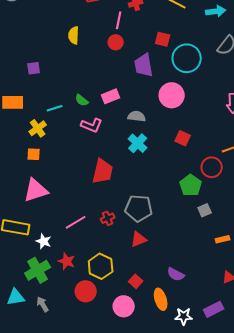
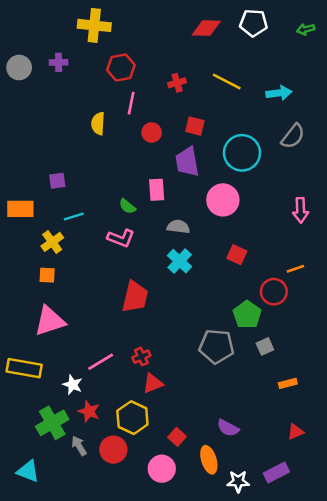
pink line: (119, 20) -> (131, 103), moved
red square: (163, 39) -> (195, 126), moved
purple square: (34, 68) -> (57, 181), moved
pink rectangle: (111, 96) -> (157, 190), moved, turned -72
green semicircle: (82, 100) -> (127, 206), moved
gray pentagon: (139, 208) -> (217, 346), moved
red triangle: (139, 239) -> (153, 383), moved
white star: (44, 241) -> (73, 385), moved
cyan triangle: (16, 297) -> (28, 471), moved, turned 30
gray arrow: (43, 304) -> (79, 446), moved

